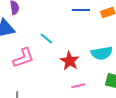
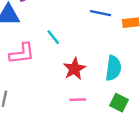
cyan semicircle: (102, 53) -> (113, 68), turned -85

